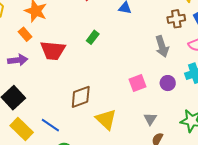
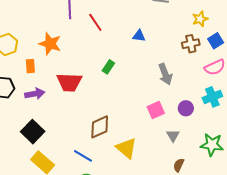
orange rectangle: (25, 34) -> (30, 66), moved, turned 40
gray arrow: (162, 46) -> (165, 74), moved
gray triangle: (150, 119) -> (173, 136), moved
blue line: (50, 125) -> (83, 156), moved

